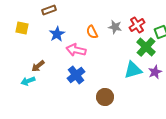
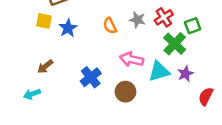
yellow square: (22, 28) -> (44, 21), moved
pink arrow: (76, 50) -> (131, 59), moved
cyan arrow: (28, 81) -> (32, 94), moved
brown circle: (105, 97) -> (125, 92), moved

